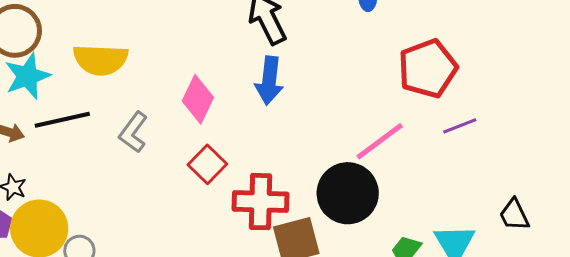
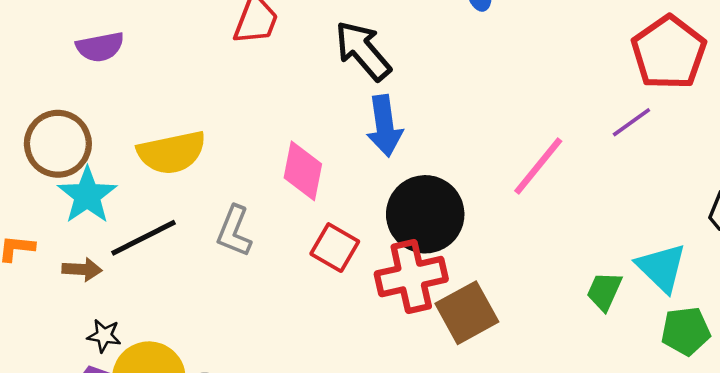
red pentagon: (428, 69) -> (669, 53), moved
black circle: (348, 193) -> (425, 214), moved

